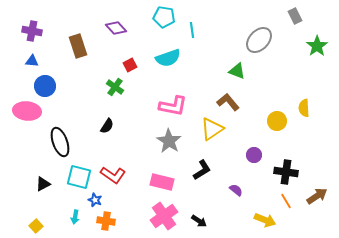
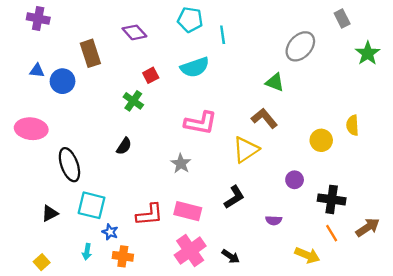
purple cross: (32, 31) -> (38, 19), moved
blue circle: (45, 86) -> (63, 81), moved
gray star: (169, 141) -> (181, 164), moved, size x0.7
red L-shape: (113, 175) -> (150, 215), moved, turned -40
purple semicircle: (236, 190) -> (274, 220), turned 144

